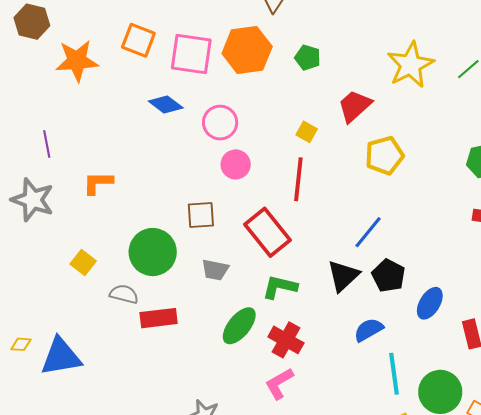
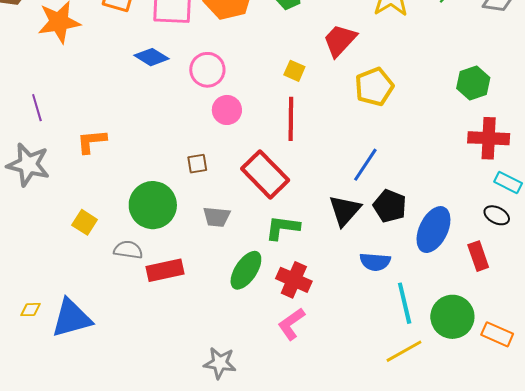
brown square: (201, 215) -> (197, 164), size x0.7
blue ellipse: (430, 303) -> (433, 230), size x1.4
blue semicircle: (369, 330) -> (375, 262), turned -140

